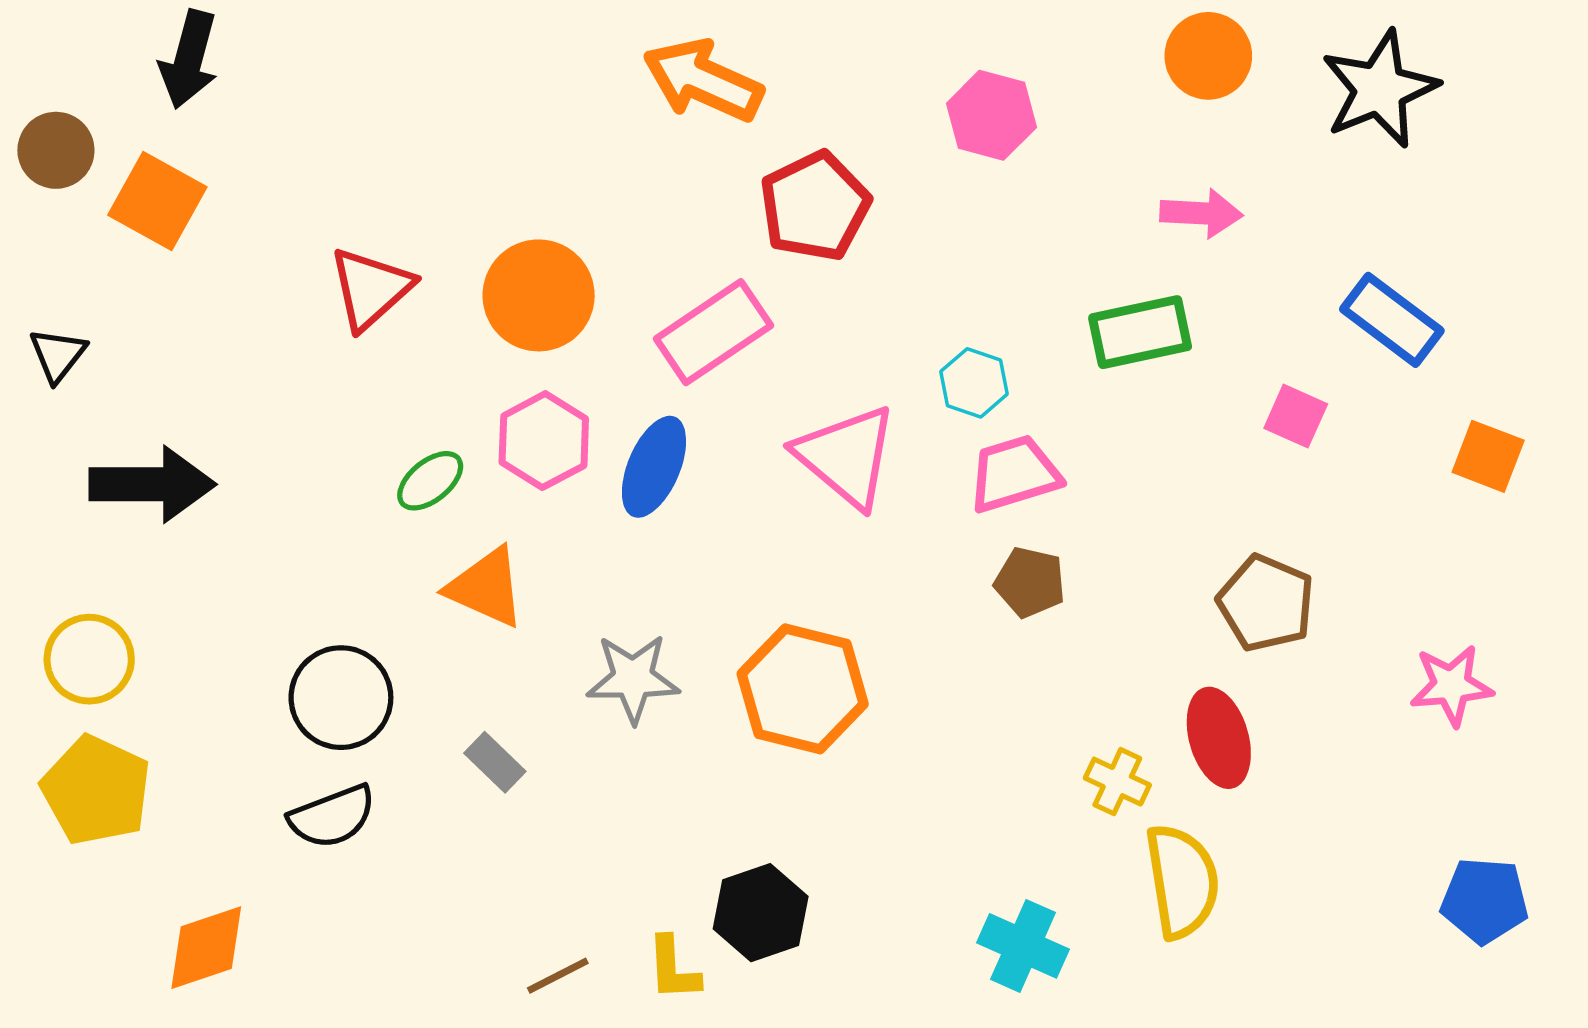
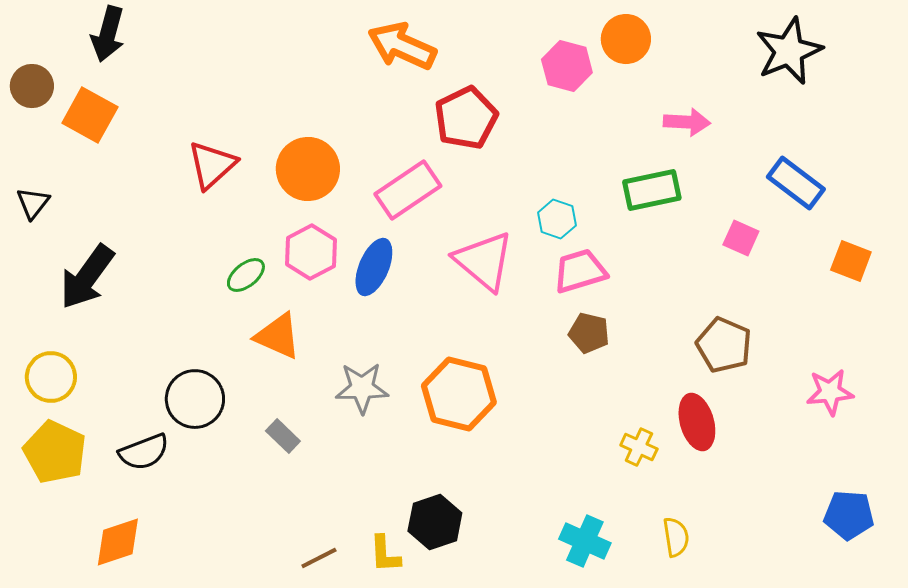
orange circle: (1208, 56) -> (626, 39), moved
black arrow: (152, 484) -> (87, 277), turned 126
black semicircle: (332, 817) -> (144, 452), moved
yellow semicircle: (1182, 881) -> (676, 537), moved, size x0.6

